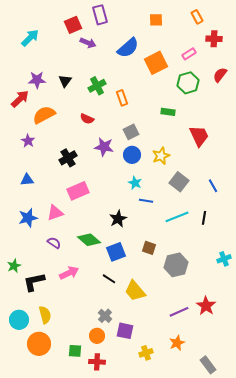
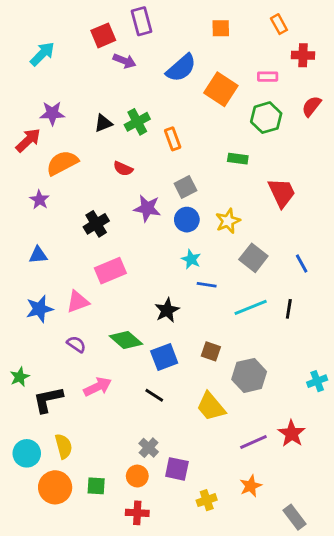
pink rectangle: (189, 54) -> (268, 77), turned 32
orange square: (156, 63) -> (221, 89), turned -30
black triangle: (65, 81) -> (103, 123), moved, turned 32
cyan cross: (224, 259) -> (317, 381), moved
yellow trapezoid: (135, 291) -> (211, 407), moved
green square: (75, 351) -> (96, 486), moved

